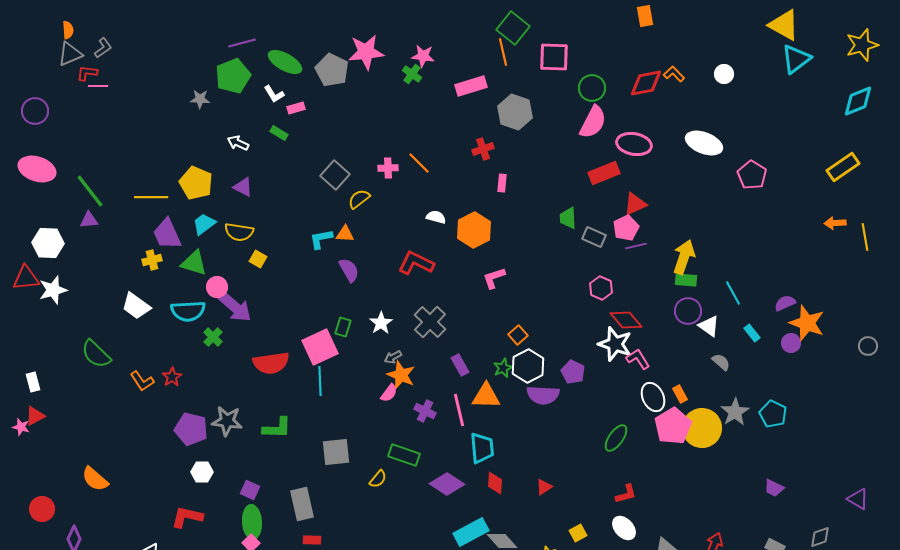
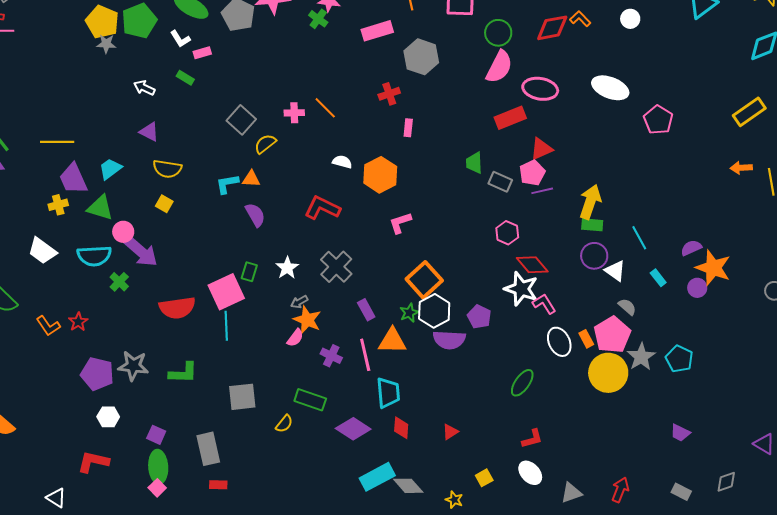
yellow pentagon: (196, 183) -> (102, 22), moved
yellow semicircle: (239, 232) -> (167, 169), moved
orange square: (518, 335) -> (424, 280), size x1.8
pink pentagon: (673, 426) -> (612, 335), moved

